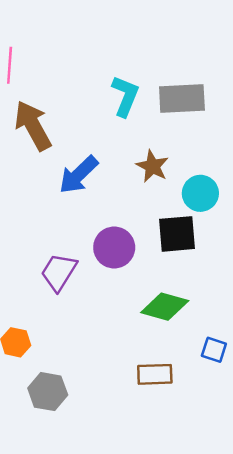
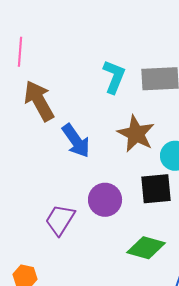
brown star: (152, 166) -> (136, 134), size x1.4
blue arrow: (78, 175) -> (76, 141), turned -81

